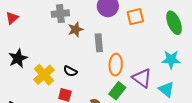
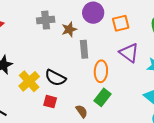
brown star: (76, 29) -> (69, 29), moved
black semicircle: (70, 71) -> (55, 78), size x1.5
purple triangle: (142, 78) -> (129, 53), moved

